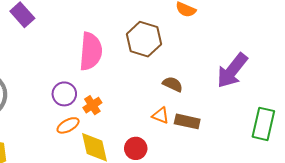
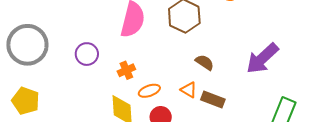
purple circle: (64, 94) -> (87, 54), moved
orange ellipse: (68, 125) -> (149, 91), moved

